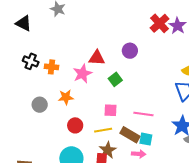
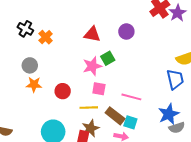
orange cross: (52, 67) -> (46, 37), turned 32
pink star: (82, 74) -> (92, 66), moved
orange star: (66, 97) -> (34, 85), moved
gray circle: (40, 105) -> (30, 65), moved
red circle: (75, 125) -> (63, 91), moved

